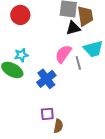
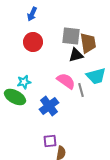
red circle: (20, 15) -> (33, 42), moved
pink semicircle: (63, 54) -> (66, 81), turned 90

